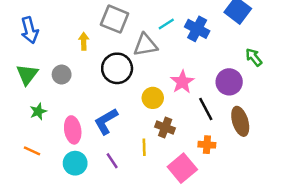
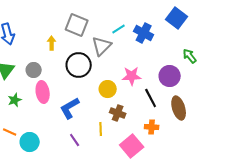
gray triangle: (145, 45) -> (102, 46), turned -35
pink star: (182, 82) -> (132, 76), turned 30
pink ellipse: (73, 130) -> (43, 92), moved
cyan circle: (75, 163) -> (30, 142), moved

